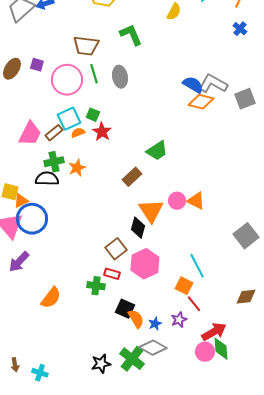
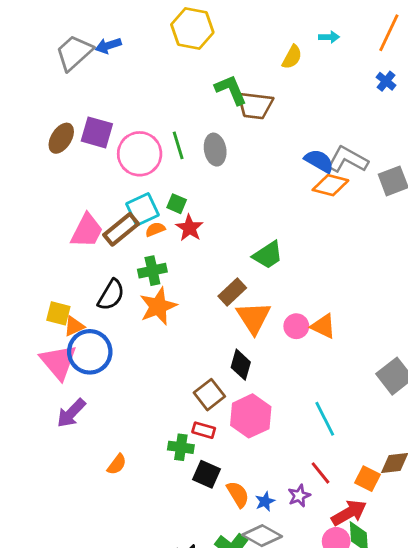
brown trapezoid: (86, 46) -> (255, 105), moved
purple square: (37, 65) -> (97, 132), size x1.6
brown rectangle: (54, 133) -> (121, 229), size x1.4
green cross: (54, 162) -> (152, 271), moved
orange star: (77, 168) -> (158, 306), moved, size x1.5
black semicircle: (47, 179) -> (111, 295), turned 120
orange triangle: (151, 211) -> (254, 318), moved
orange square: (184, 286) -> (368, 479), moved
orange semicircle: (51, 298) -> (117, 464), size x0.7
black square: (125, 309) -> (207, 474), moved

